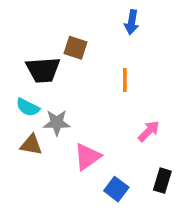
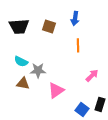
blue arrow: (132, 22) -> (75, 18), moved
black trapezoid: (43, 70) -> (19, 26), moved
blue square: (116, 189) -> (82, 109), moved

